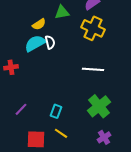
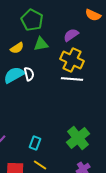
yellow semicircle: (39, 24) -> (17, 48), moved
white line: (93, 69) -> (72, 79), moved

